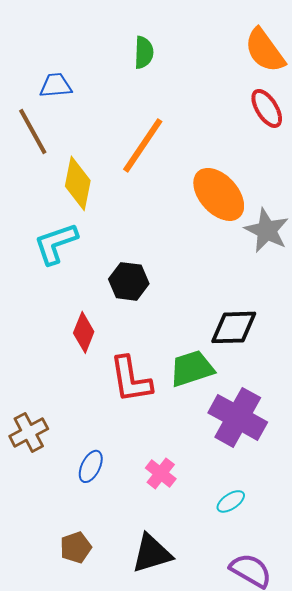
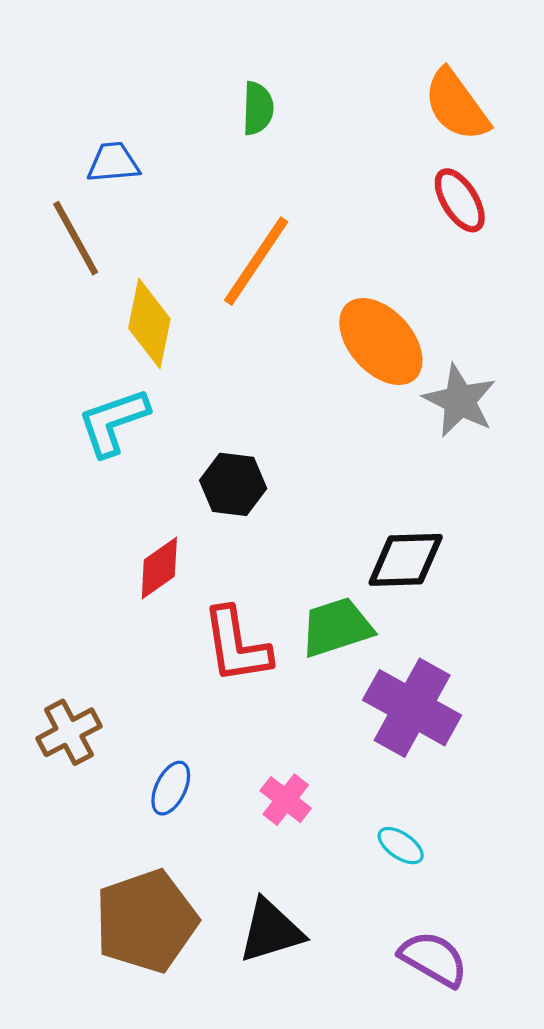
red diamond: (84, 332) -> (159, 568), turned 33
cyan ellipse: (231, 501) -> (401, 846), turned 68
brown pentagon: (76, 547) -> (146, 921), size x2.0

